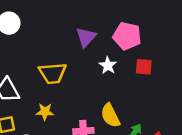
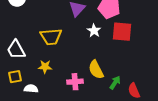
red square: (144, 67) -> (122, 32), size x1.5

